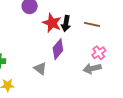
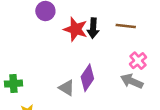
purple diamond: (58, 49) -> (87, 78), moved
gray arrow: (92, 68) -> (132, 81), turned 42

